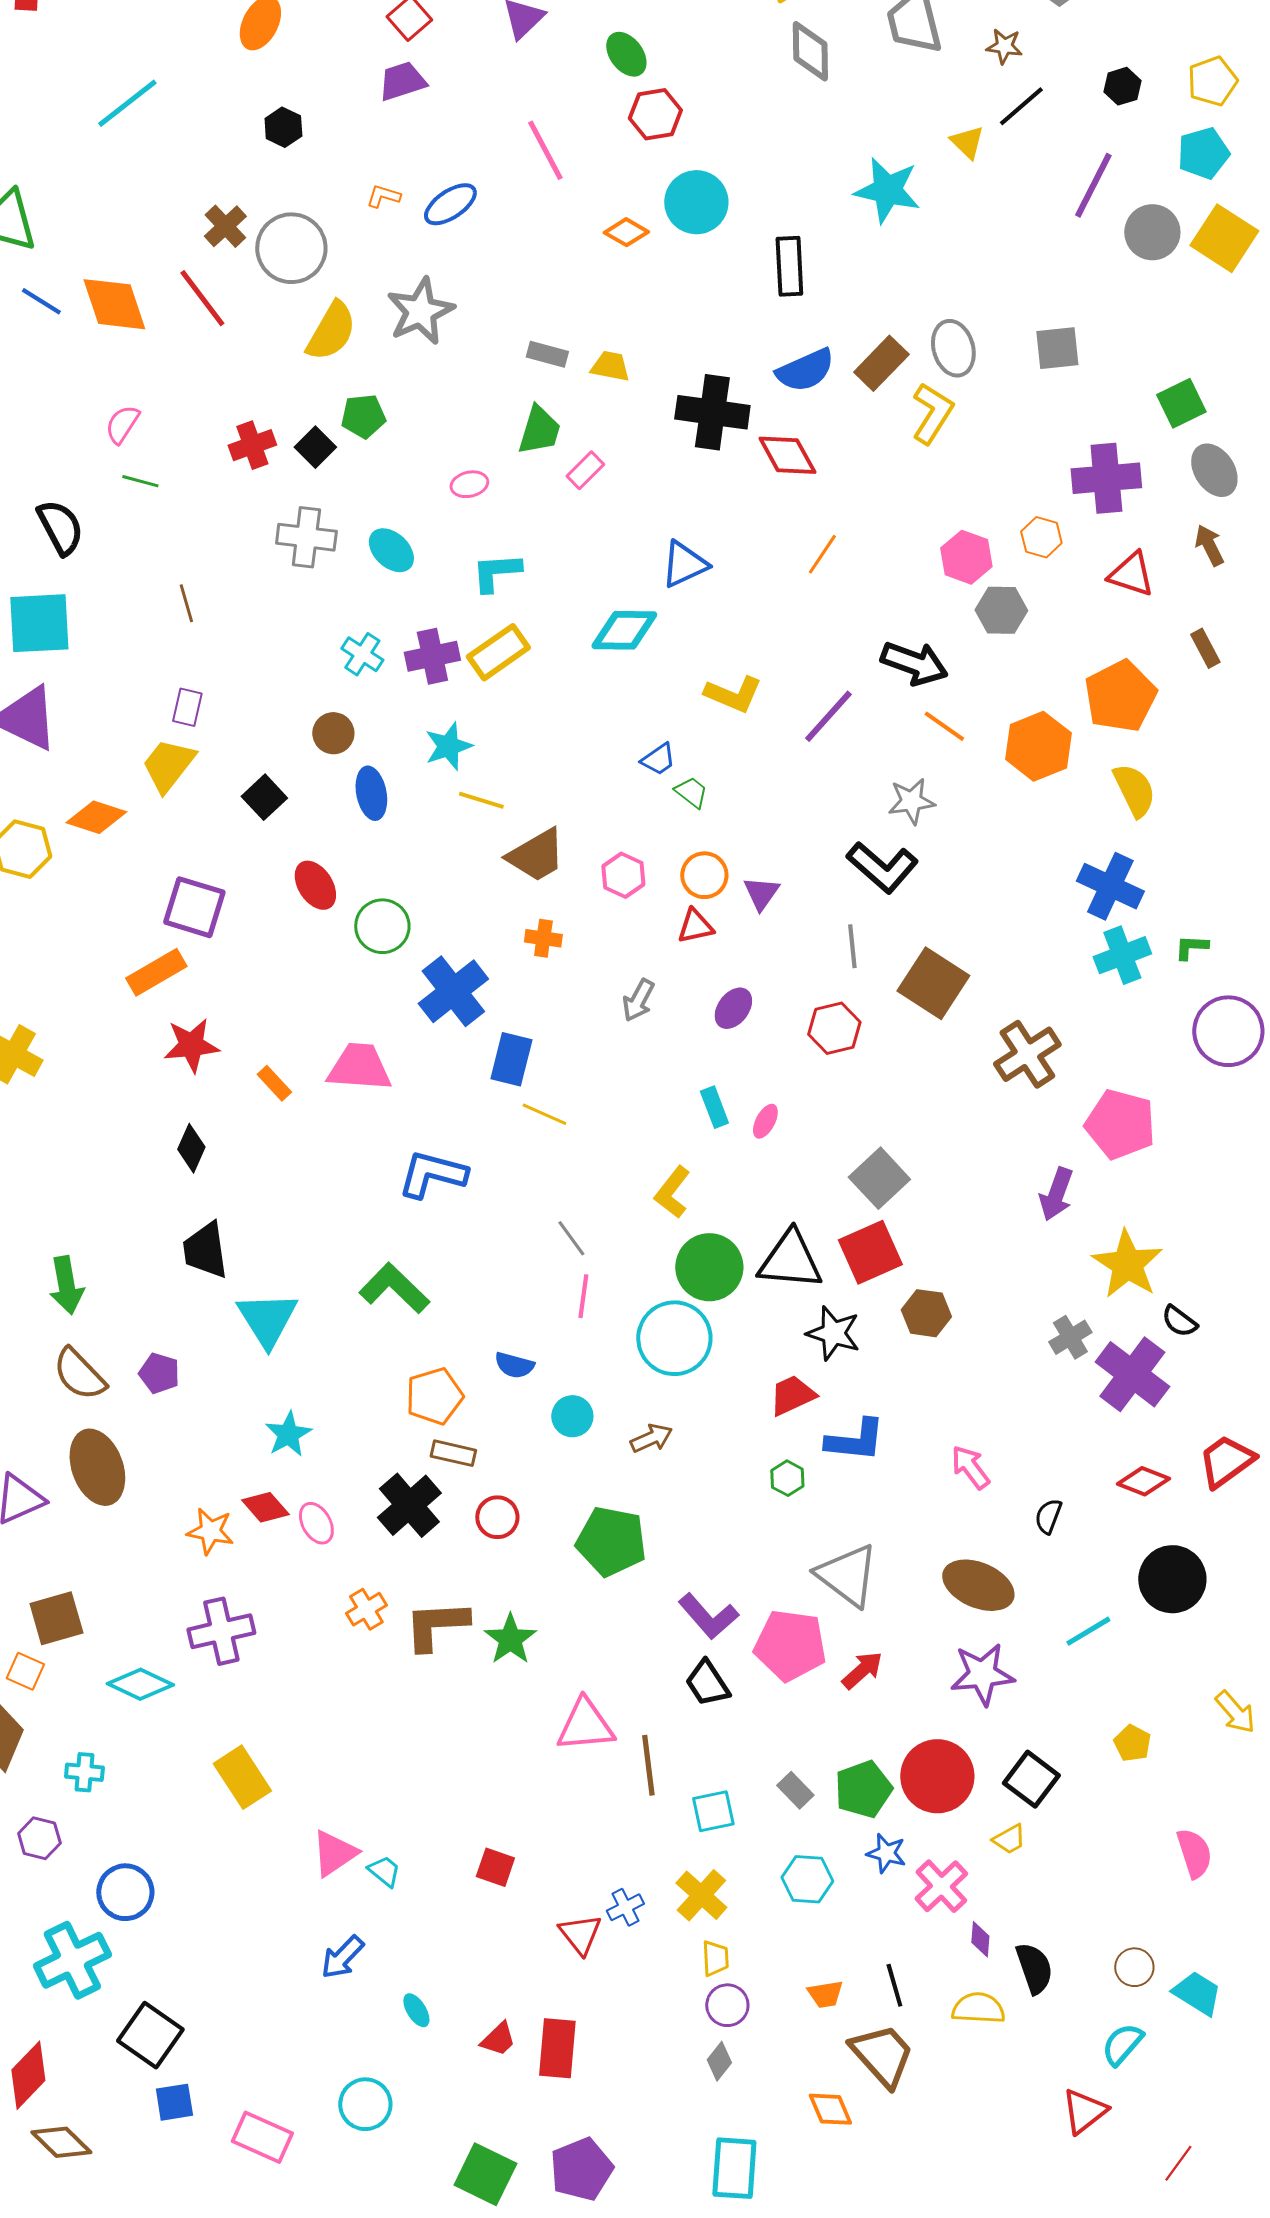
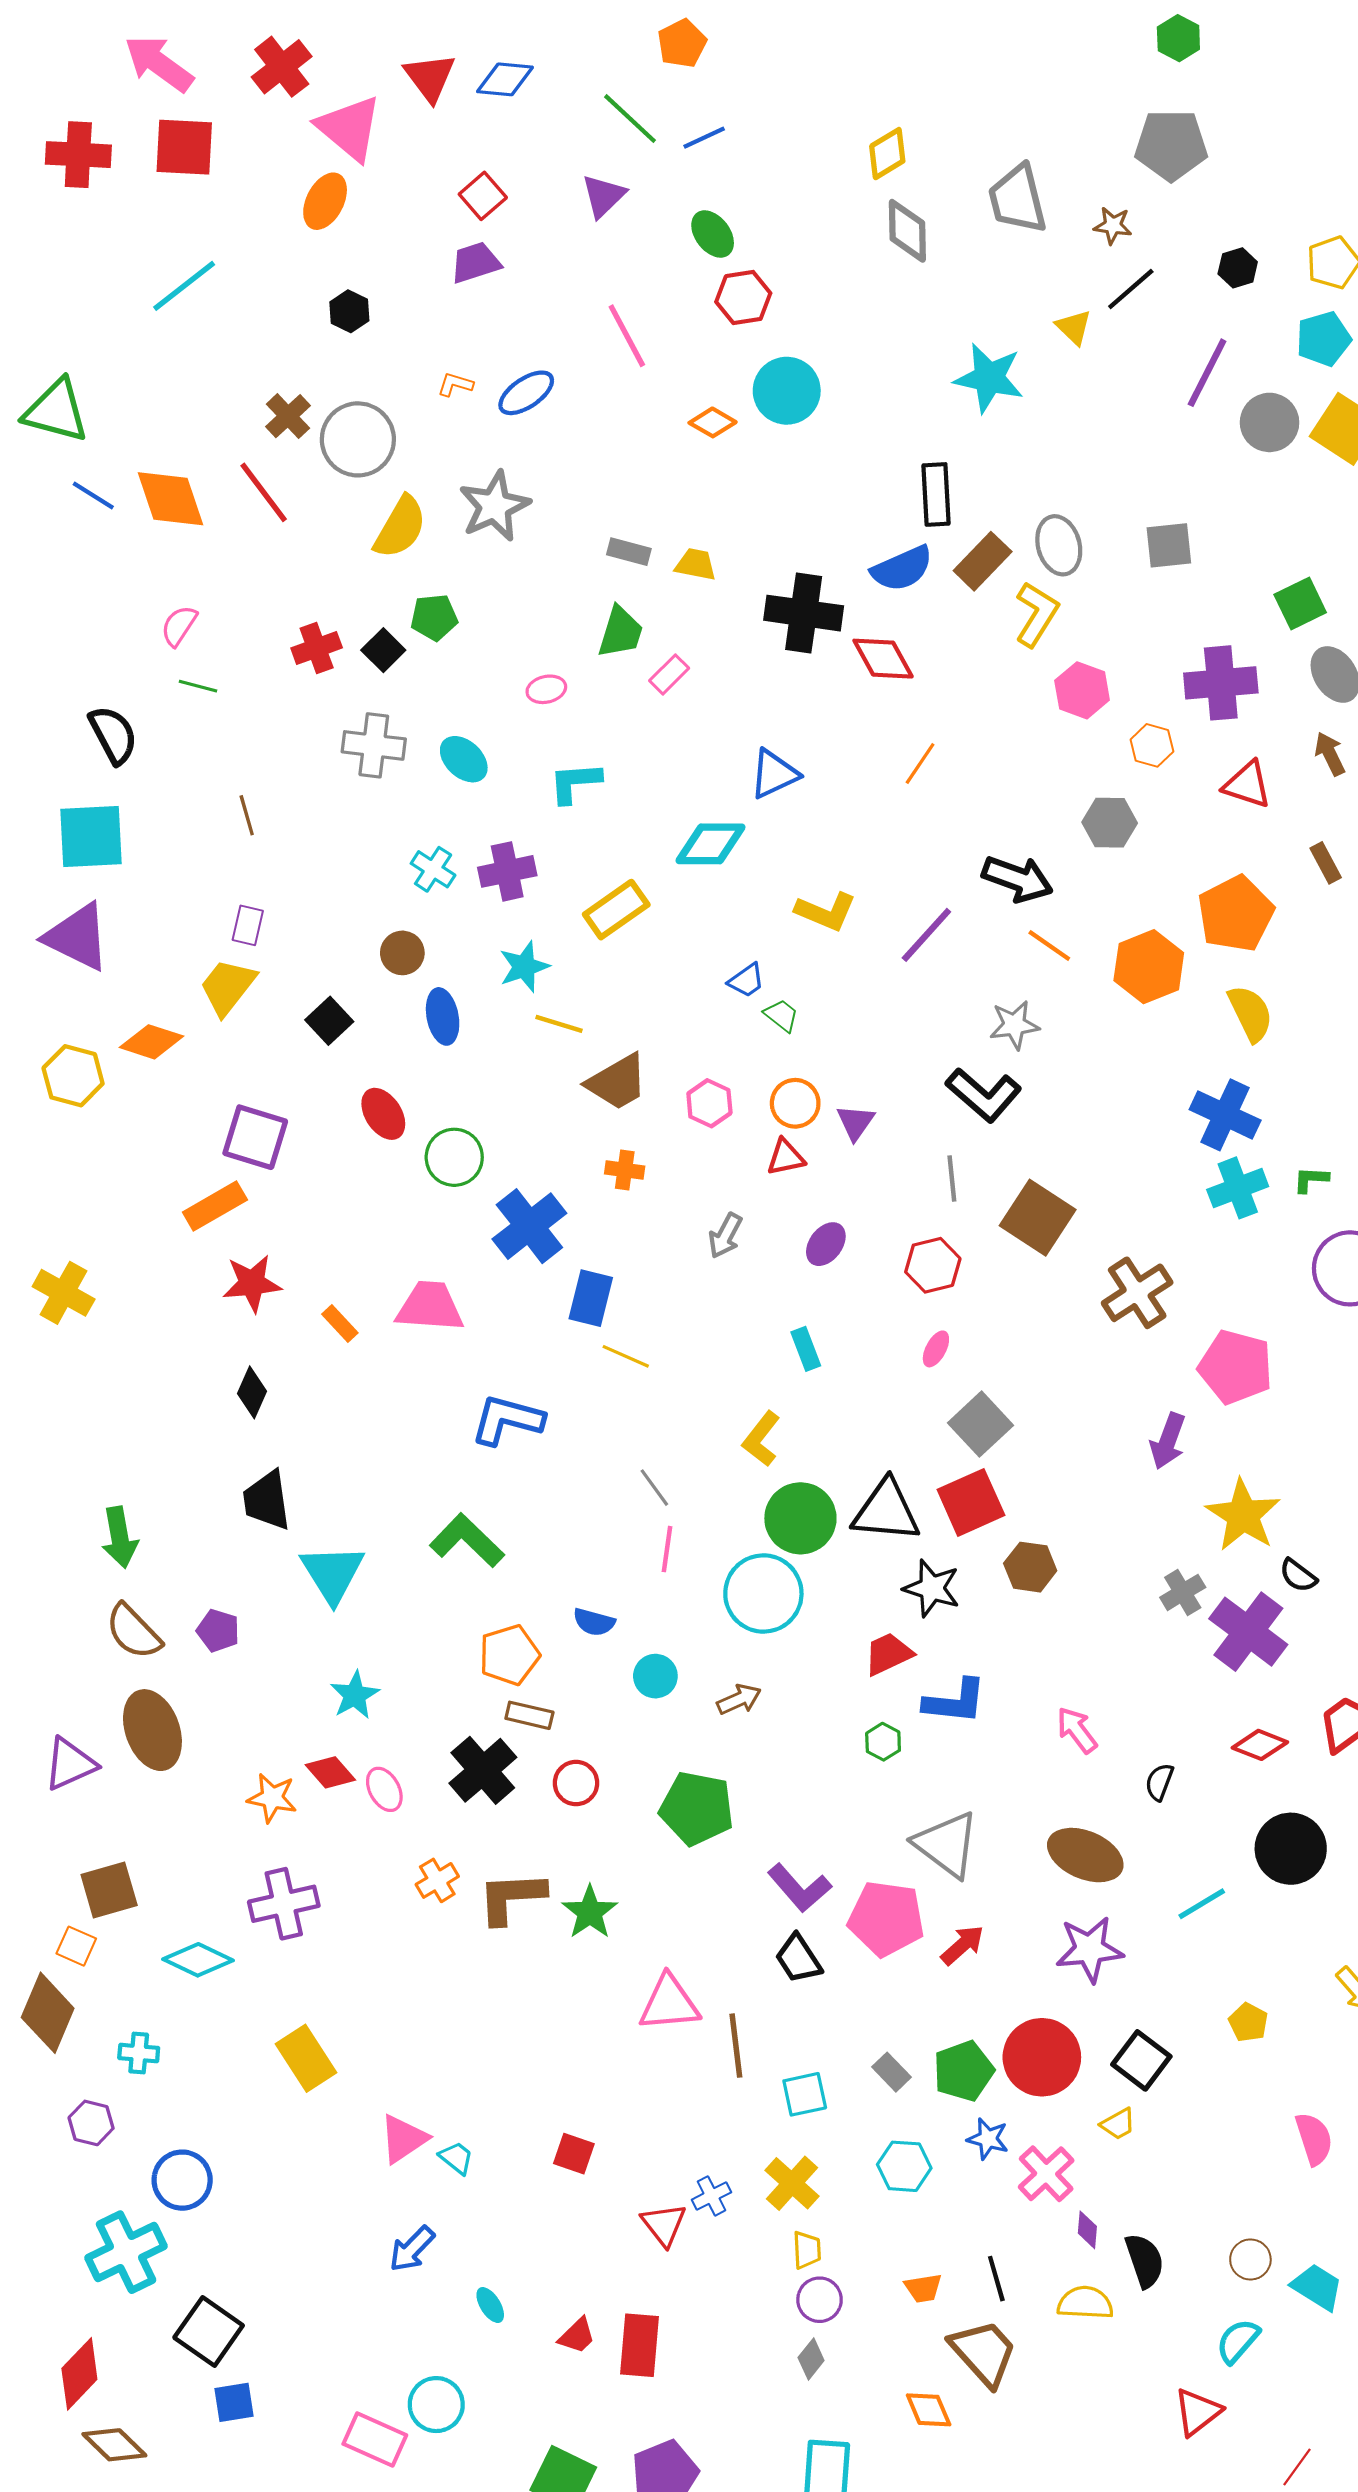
black rectangle: (789, 266) -> (936, 494), moved
pink hexagon: (966, 557) -> (1082, 690), moved
yellow rectangle: (498, 652) -> (616, 910), moved
pink ellipse: (765, 1121) -> (936, 1349), moved
pink rectangle: (262, 2137) -> (375, 2439), moved

